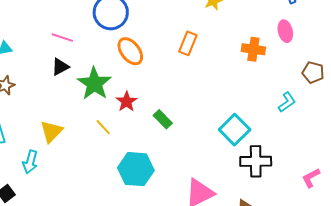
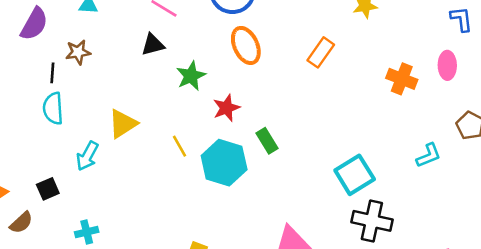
green star: (94, 84) -> (191, 76), size x0.7
yellow line: (103, 127) -> (179, 146), moved
cyan hexagon: (136, 169) -> (224, 163), moved

